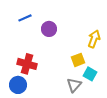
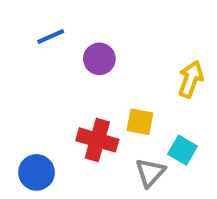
yellow square: (78, 60) -> (140, 122), moved, turned 32
red cross: (27, 64) -> (97, 140), moved

